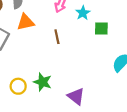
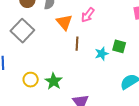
cyan star: (83, 13) -> (102, 54), moved
orange triangle: (26, 22) -> (64, 22), moved, turned 48

